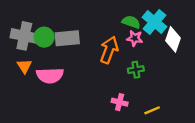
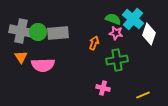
orange arrow: (109, 50) -> (94, 43), size x0.6
green cross: (136, 70) -> (117, 60), size x1.5
yellow line: (152, 110) -> (143, 95), moved

